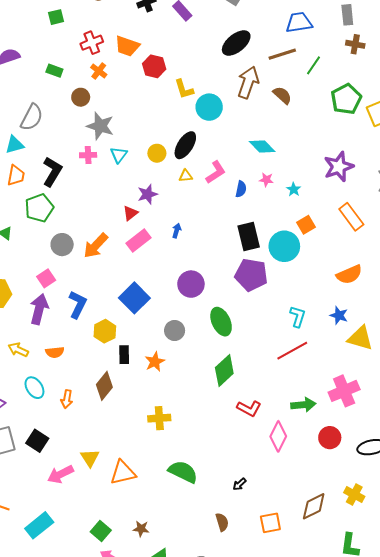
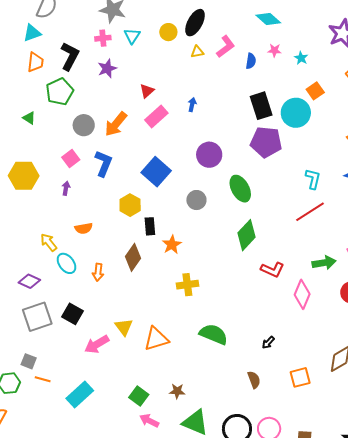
purple star: (147, 194) -> (107, 68), moved
blue L-shape: (78, 305) -> (103, 163), moved
purple arrow: (39, 309) -> (66, 188), size x0.5
yellow arrow: (18, 350) -> (49, 242), moved, turned 30
orange star: (155, 362) -> (172, 245), moved

